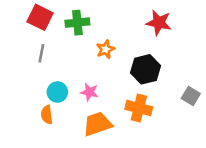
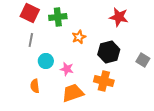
cyan circle: (57, 92) -> (46, 61), moved
gray square: (191, 96) -> (143, 60), moved

